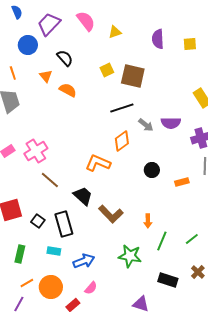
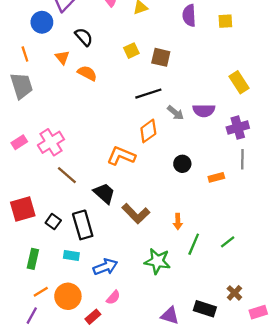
brown square: (133, 76) -> (161, 57), size x0.7
brown cross: (198, 272) -> (234, 293), moved
black rectangle: (168, 280) -> (205, 309), moved

